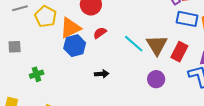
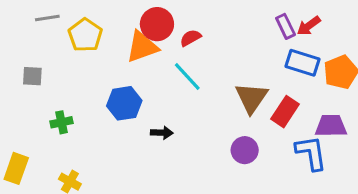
orange triangle: (70, 28) -> (142, 47), moved
red semicircle: (100, 33) -> (190, 38), moved
cyan line: (134, 44) -> (187, 76), moved
blue hexagon: (75, 46) -> (124, 103), moved

